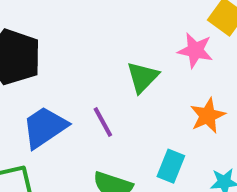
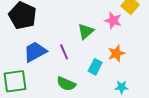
cyan rectangle: (171, 166) -> (95, 67), moved

